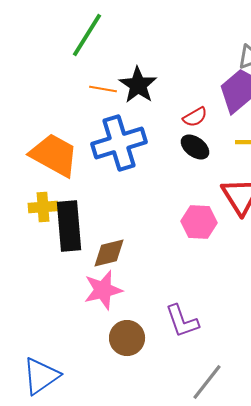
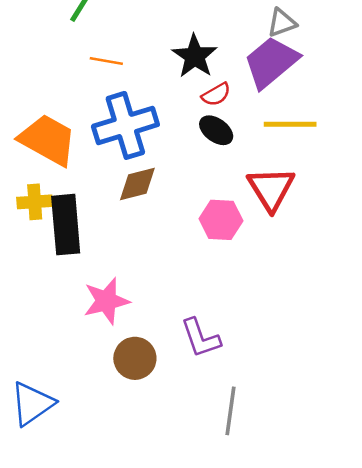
black star: (138, 85) -> (195, 56), moved
brown diamond: (109, 253) -> (137, 184), moved
gray line: (207, 382) -> (230, 411), turned -30

